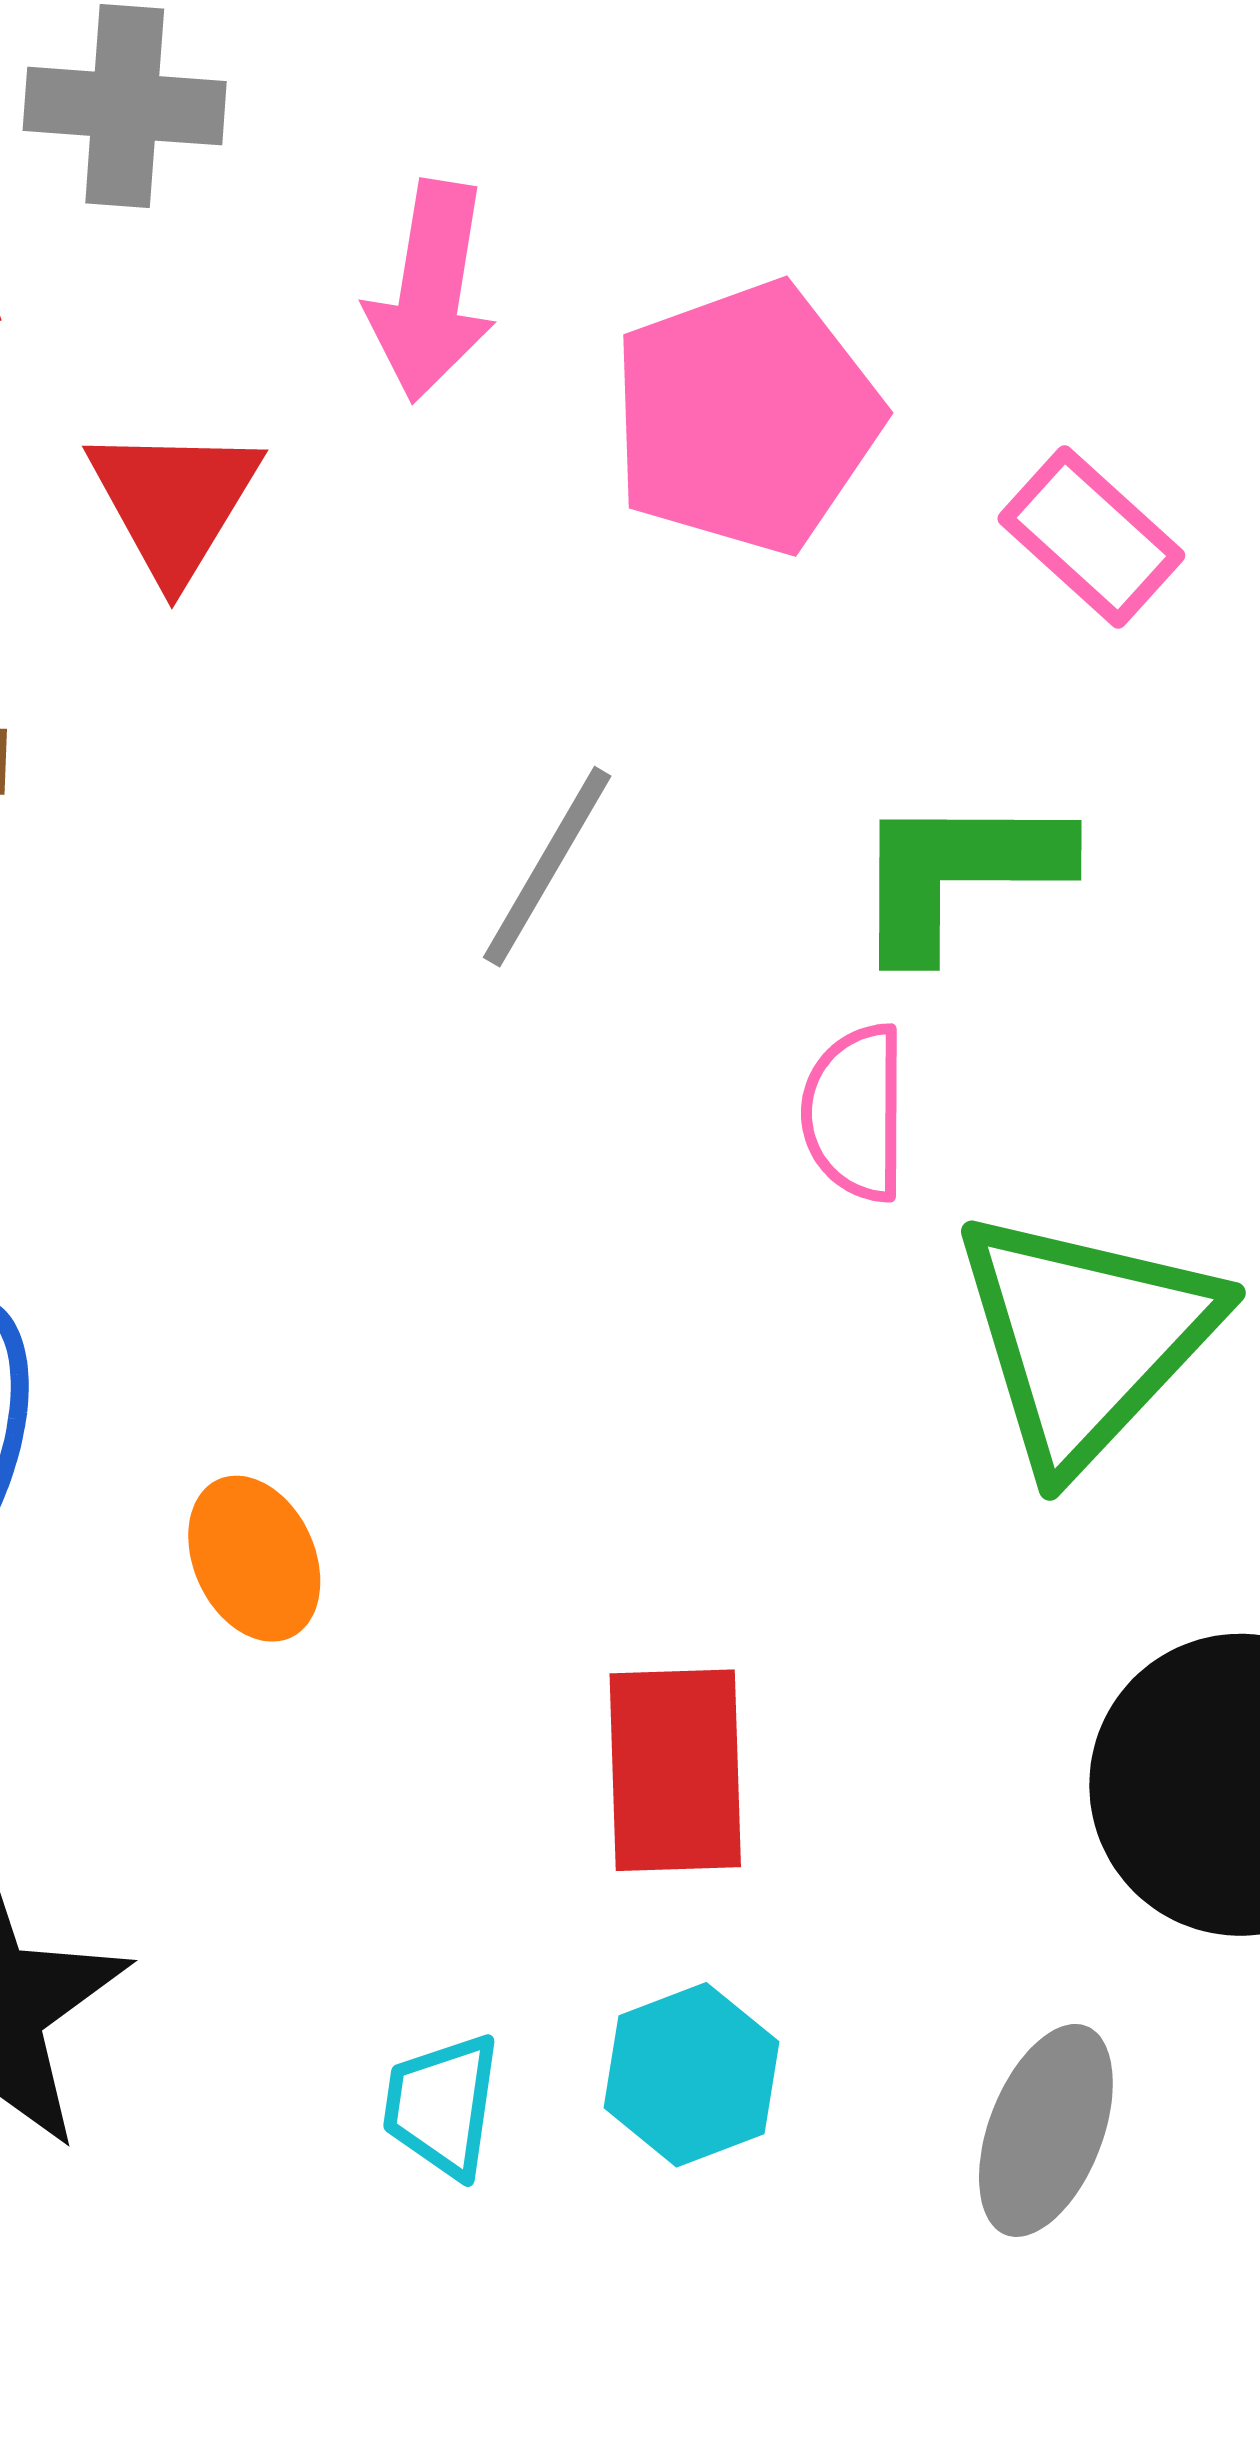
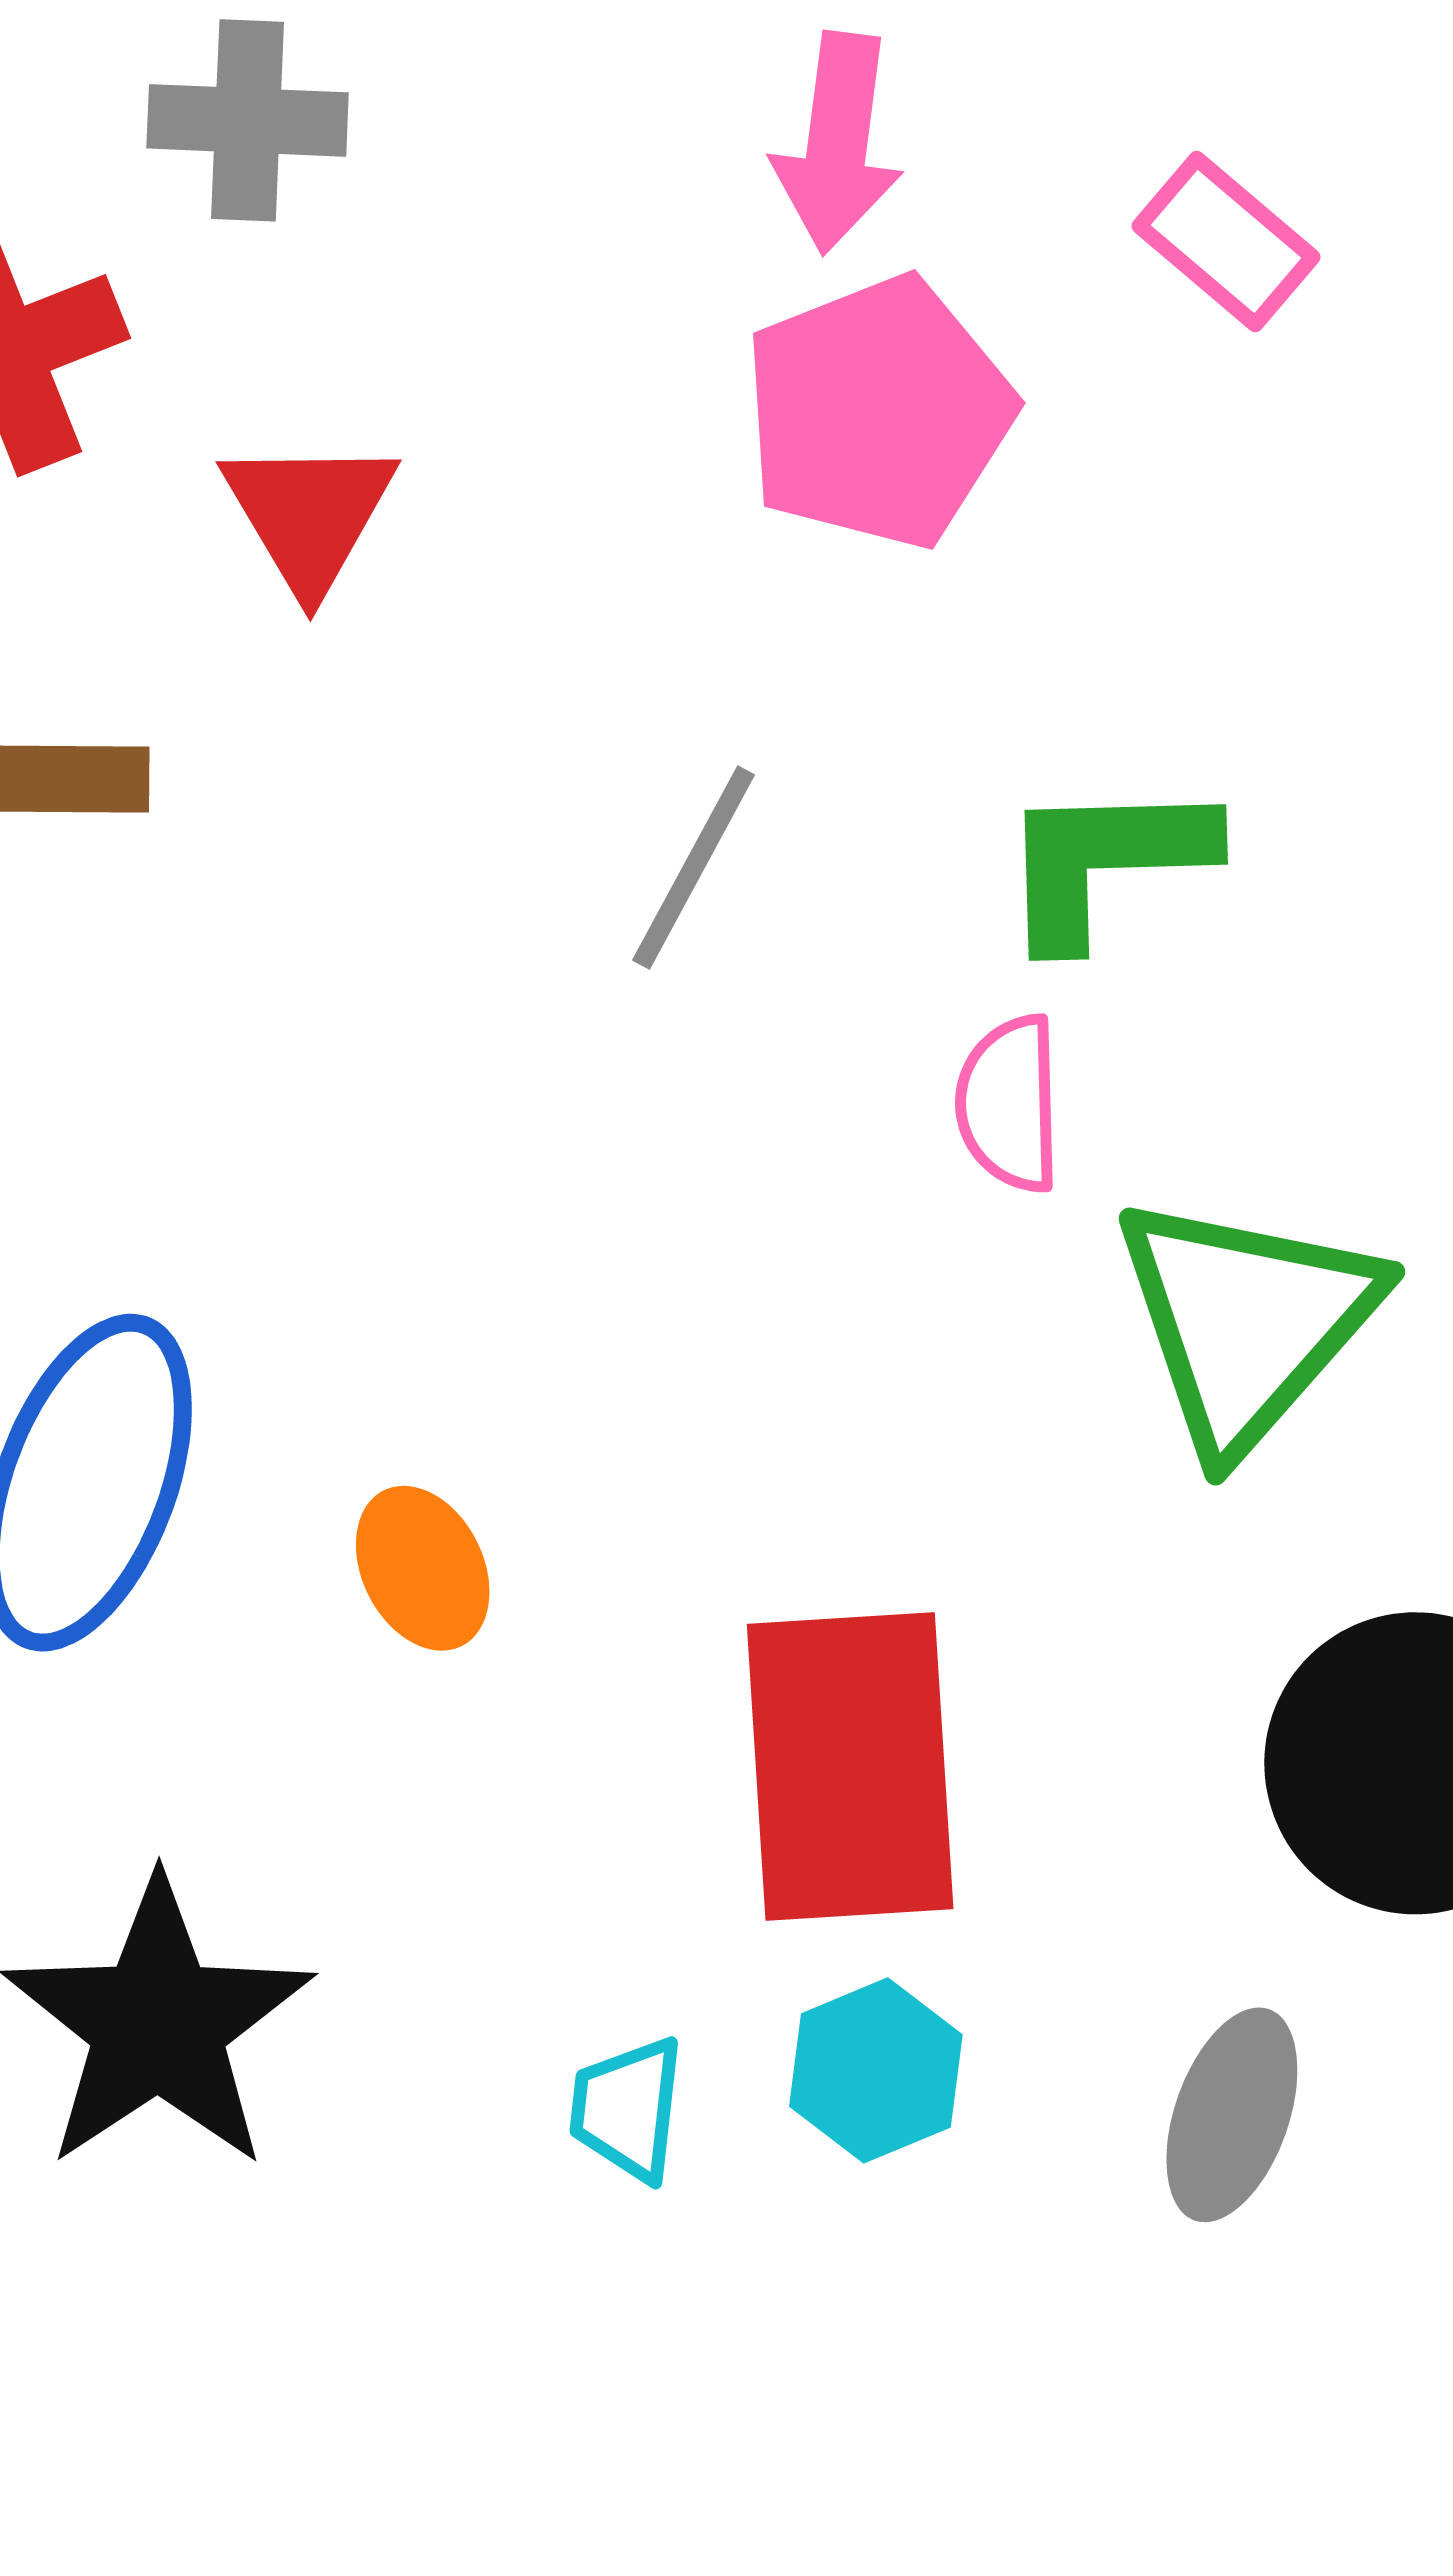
pink arrow: (431, 291) -> (838, 143), moved
pink rectangle: (1091, 537) -> (1226, 242), moved
red rectangle: (675, 1770) -> (850, 1766), size x1.5

